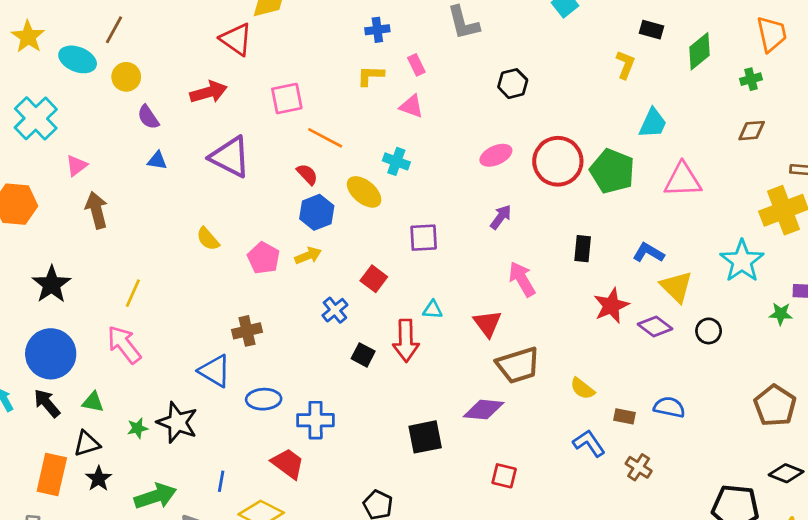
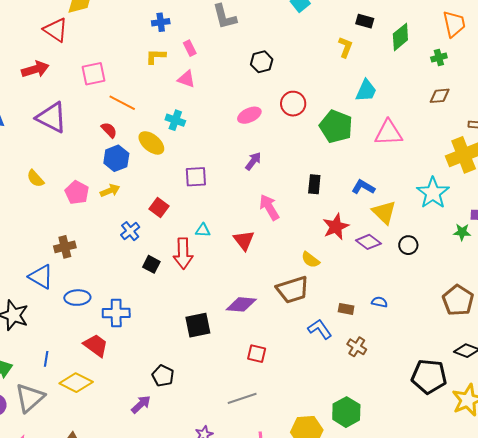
red circle: (558, 161) -> (293, 104), moved, size x0.7
brown trapezoid: (518, 365) -> (293, 290), moved
yellow semicircle: (582, 389) -> (310, 260), moved
blue semicircle: (669, 407) -> (379, 302), size x0.7

